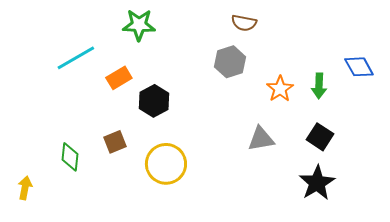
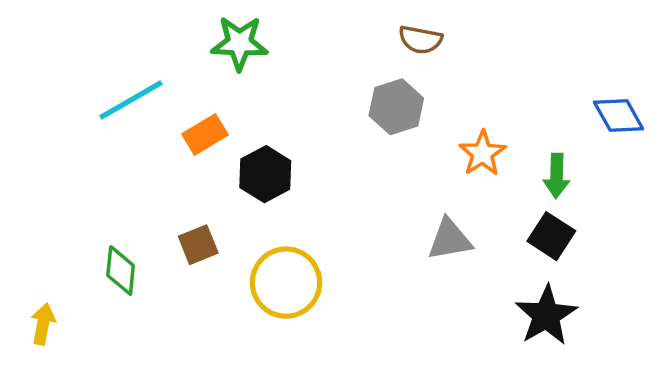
green arrow: (319, 86) -> (557, 176), moved

